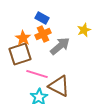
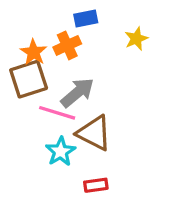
blue rectangle: (42, 18) -> (86, 19), moved, turned -40
gray arrow: (60, 46) -> (77, 93), moved

